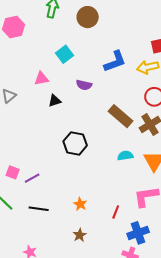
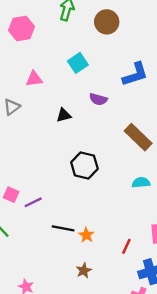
pink triangle: (41, 78) -> (34, 79), moved
black line: (39, 209) -> (63, 228), moved

